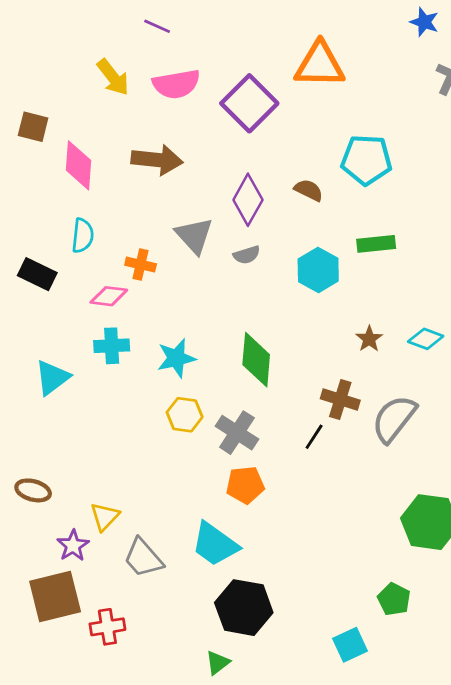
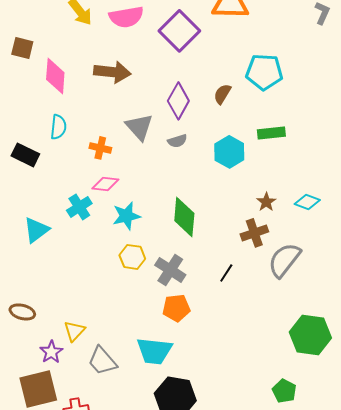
brown semicircle: (309, 190) -> (222, 94), turned -85
pink diamond: (109, 296) -> (105, 184), moved
cyan cross: (112, 346) -> (79, 207), turned -30
brown cross: (340, 400) -> (254, 233), moved, turned -36
cyan trapezoid: (215, 544) -> (154, 351), turned -30

